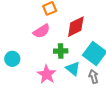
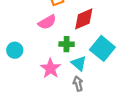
gray arrow: (94, 77) -> (78, 84), moved

